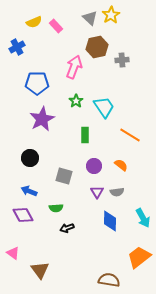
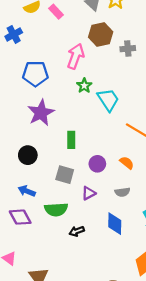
green star: (76, 101) -> (84, 86), moved
green rectangle: (85, 135) -> (71, 140), moved
purple triangle: (97, 192) -> (89, 193), moved, turned 32
green semicircle: (56, 208) -> (56, 209), size x1.5
black arrow: (67, 228) -> (77, 231), moved

